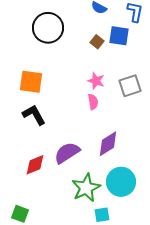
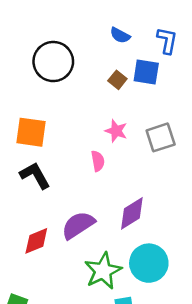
pink semicircle: (93, 102) -> (98, 161), moved

